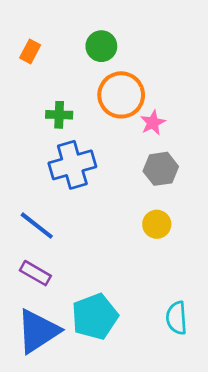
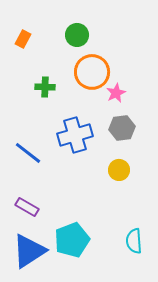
blue cross: (72, 165) -> (75, 135), moved
blue line: (37, 226) -> (28, 153), moved

